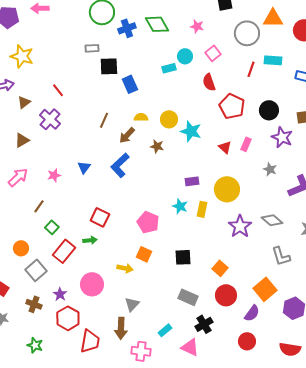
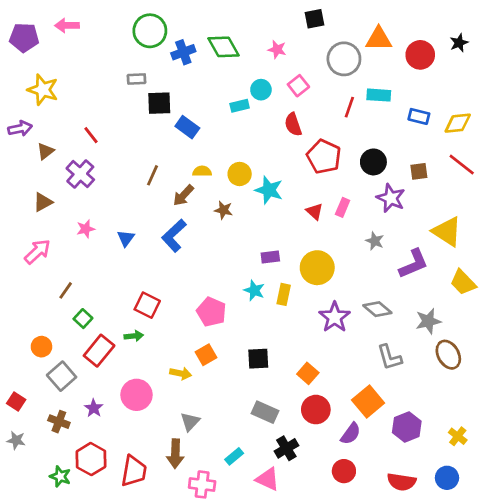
blue rectangle: (130, 84) -> (187, 127), turned -30
pink star: (54, 175) -> (86, 229), moved
orange square: (144, 254) -> (206, 355), turned 35
red hexagon: (68, 318) -> (91, 459), moved

